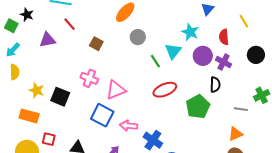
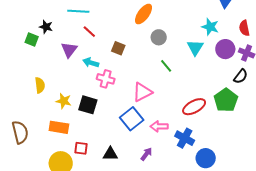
purple triangle: (47, 40) -> (69, 50), turned -36
cyan arrow: (13, 50) -> (91, 63), moved, turned 70
green line: (155, 61) -> (166, 66), moved
pink cross: (89, 78) -> (106, 79), moved
black semicircle: (215, 85) -> (241, 76), turned 42
red ellipse: (165, 90) -> (194, 107), moved
blue square: (102, 115) -> (132, 119), turned 30

